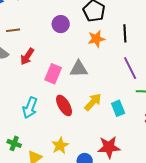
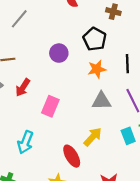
gray triangle: (79, 69) -> (102, 101), moved
red ellipse: (64, 105) -> (72, 156), moved
cyan rectangle: (118, 108) -> (128, 136), moved

